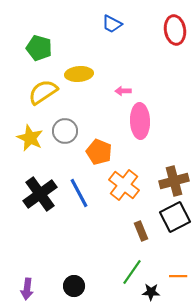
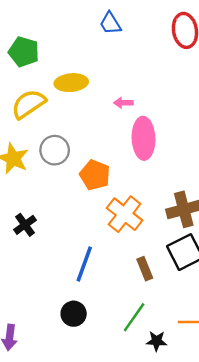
blue trapezoid: (112, 24) -> (110, 23), turned 30
blue line: (79, 193) -> (84, 264), moved, turned 48
black cross: (40, 194) -> (25, 225), size x0.6
black circle: (74, 286) -> (74, 314), moved

